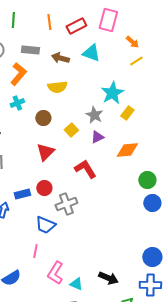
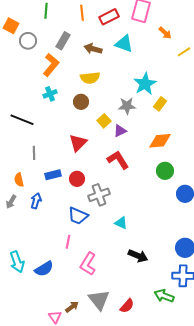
gray rectangle: (30, 50) -> (63, 41), turned -66
yellow line: (136, 61) -> (184, 52), moved
gray star: (94, 115) -> (127, 106), turned -30
brown circle: (43, 118) -> (81, 102), moved
purple triangle: (97, 137) -> (120, 131), moved
green circle: (147, 180) -> (165, 171), moved
blue rectangle: (22, 194) -> (53, 175), moved
black arrow: (108, 278) -> (138, 256), moved
cyan triangle: (76, 284) -> (121, 223), moved

